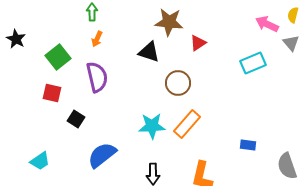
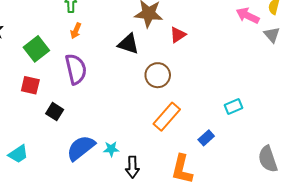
cyan rectangle: (253, 63) -> (233, 106), moved, size x0.7
cyan star: (152, 126) -> (111, 149), moved, size x0.6
blue rectangle: (248, 145) -> (206, 138), moved, turned -49

